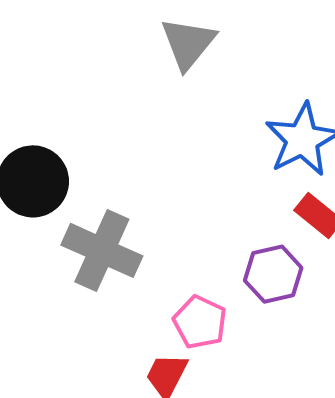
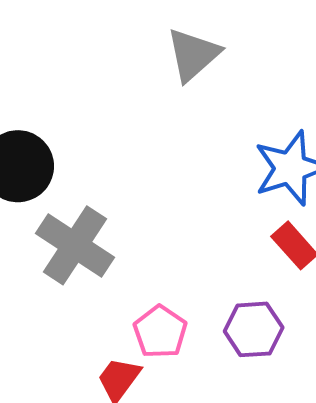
purple hexagon: (273, 274) -> (254, 329), moved

